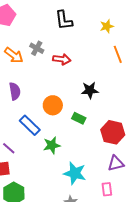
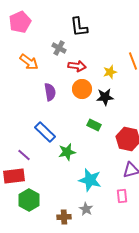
yellow star: (107, 26) -> (110, 72), moved
gray cross: (37, 48) -> (59, 48), moved
purple semicircle: (15, 91) -> (50, 92), moved
orange circle: (53, 105) -> (82, 89), moved

